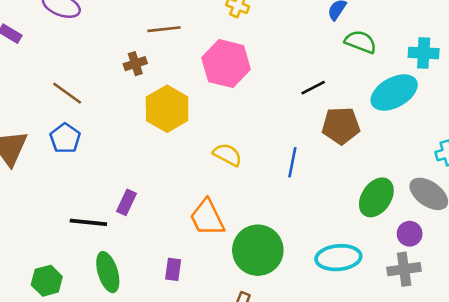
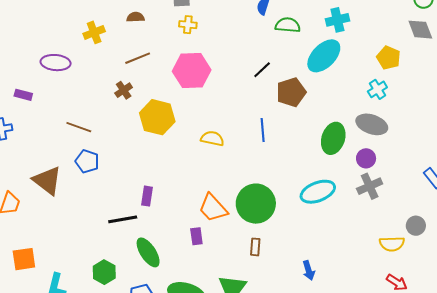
orange trapezoid: (207, 218) -> (213, 208), moved

